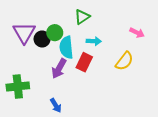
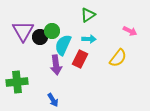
green triangle: (82, 17) -> (88, 15), moved
cyan semicircle: (66, 47) -> (63, 45), turned 30
purple arrow: (59, 69) -> (56, 65), turned -36

